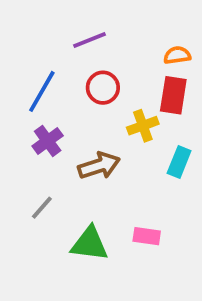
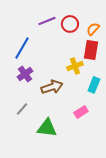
orange semicircle: (177, 55) -> (93, 29), turned -40
red circle: (103, 88) -> (70, 24), moved
pink rectangle: (147, 236) -> (81, 112), moved, turned -40

